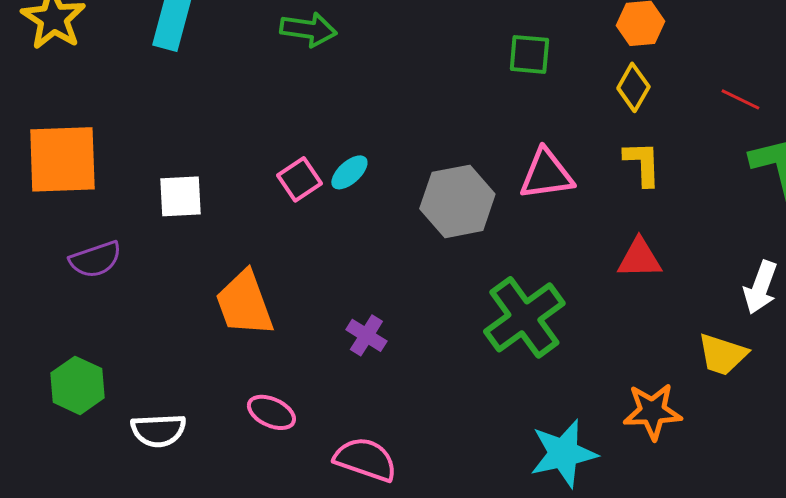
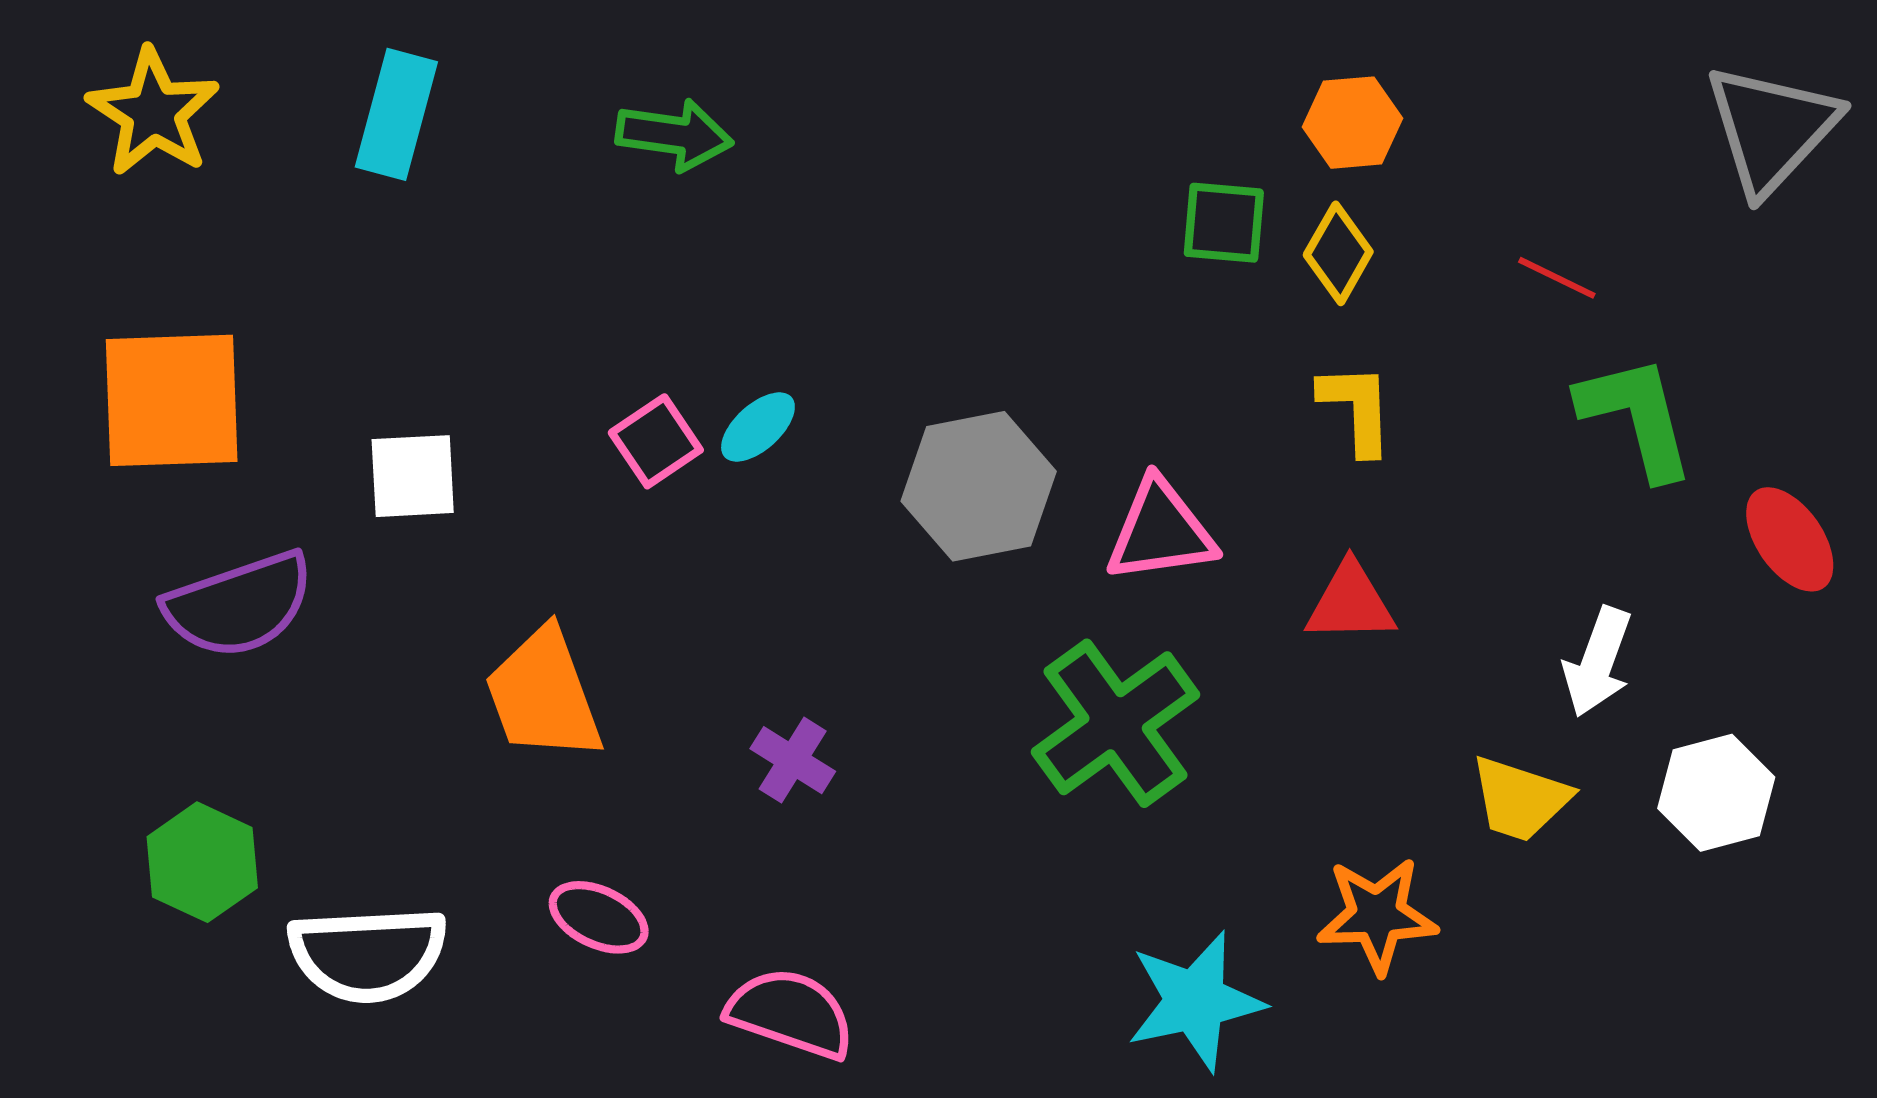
green square: (529, 54) -> (1224, 223), moved
pink triangle: (546, 174) -> (1160, 531), moved
purple semicircle: (95, 259) -> (239, 605), size x1.4
white semicircle: (158, 430) -> (368, 954), size x1.4

